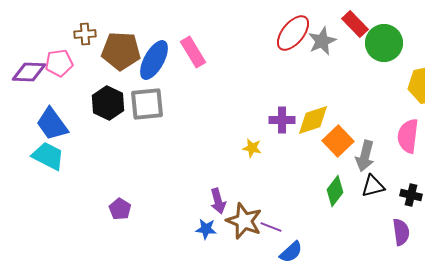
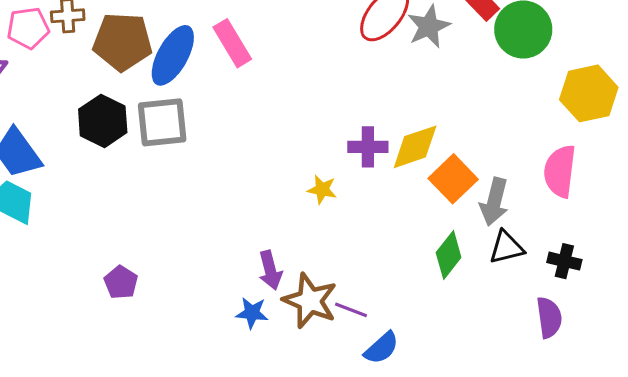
pink pentagon: (59, 63) -> (28, 28), moved

